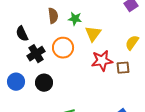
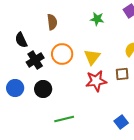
green star: (75, 19) -> (97, 19), moved
yellow triangle: (93, 34) -> (92, 57), moved
red star: (102, 61) -> (96, 81), moved

